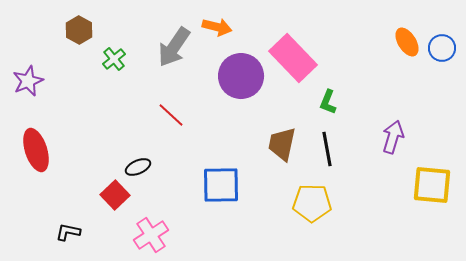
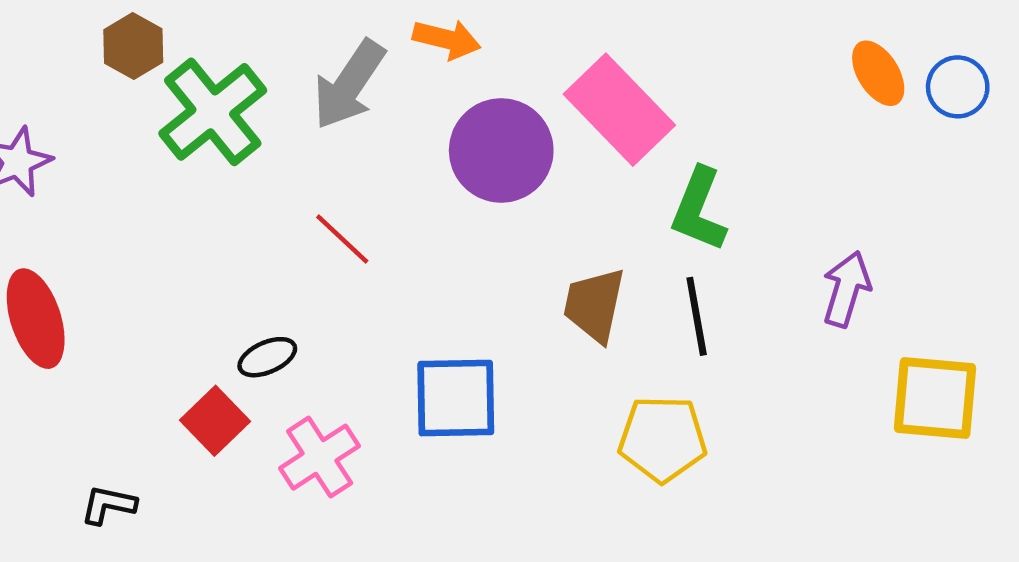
green cross: (114, 59) -> (213, 112), size x2.0
green L-shape: (328, 102) -> (699, 210), size x1.5
pink cross: (151, 235) -> (320, 457), moved

